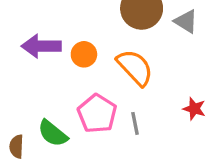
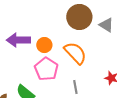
pink pentagon: (97, 114) -> (46, 69), moved

